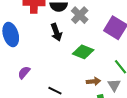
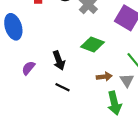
black arrow: (56, 32) -> (59, 60), moved

